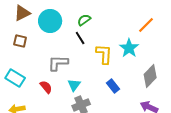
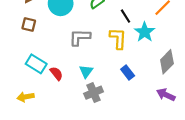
black line: (80, 38) -> (125, 16), moved
gray L-shape: (58, 63) -> (80, 37), moved
cyan rectangle: (15, 78) -> (36, 64), moved

